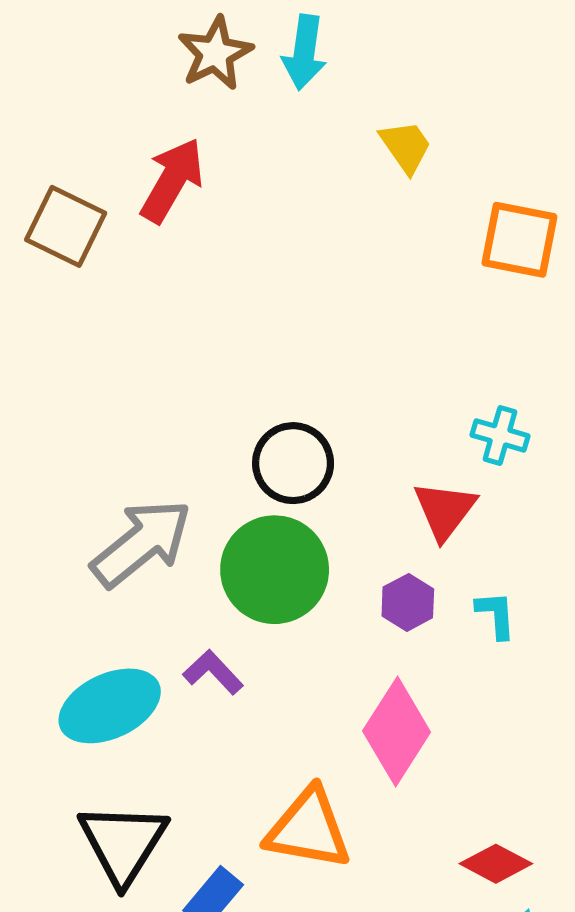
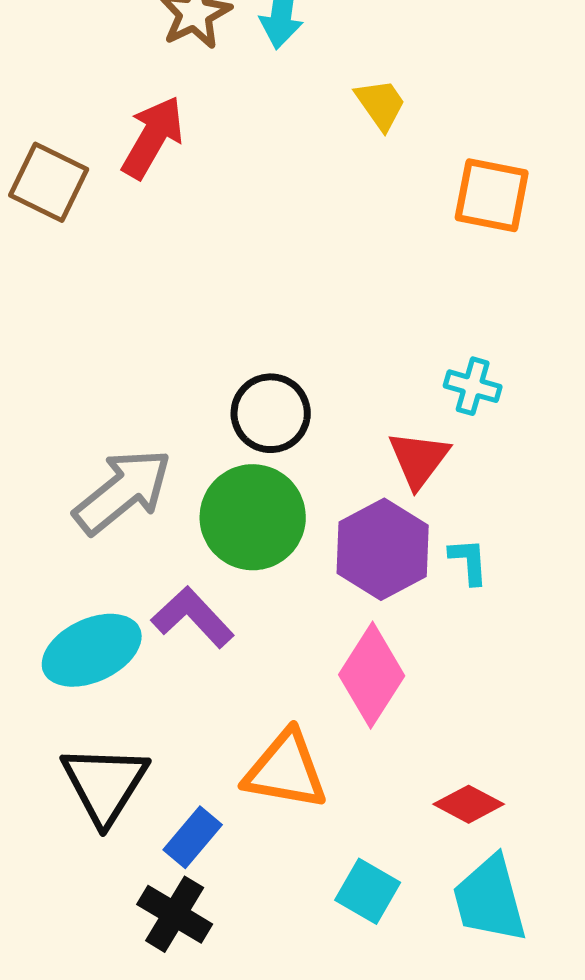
purple hexagon: (408, 602) -> (383, 549), size x1.8
purple L-shape: (213, 672) -> (193, 617), size x1.4

